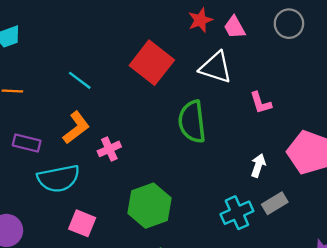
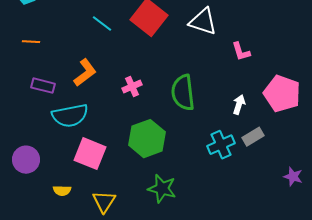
cyan line: (80, 80) -> (102, 24), moved
green semicircle: (192, 122) -> (183, 93), moved
pink cross: (109, 149) -> (132, 87), moved
pink square: (82, 223) -> (90, 154), size x1.4

